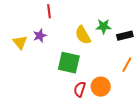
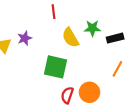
red line: (49, 11) -> (53, 12), moved

